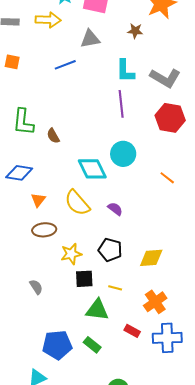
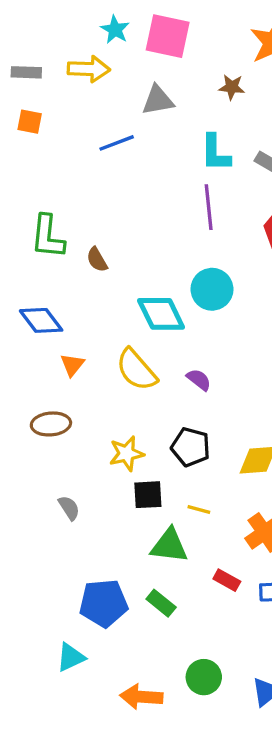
orange square: (12, 62) -> (30, 122), moved
blue diamond: (19, 173) -> (41, 320), turned 44
brown ellipse: (44, 230) -> (51, 424), moved

